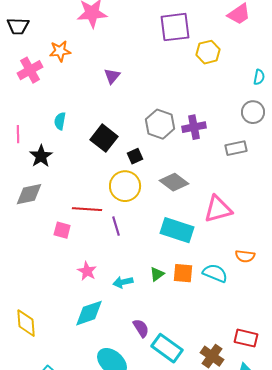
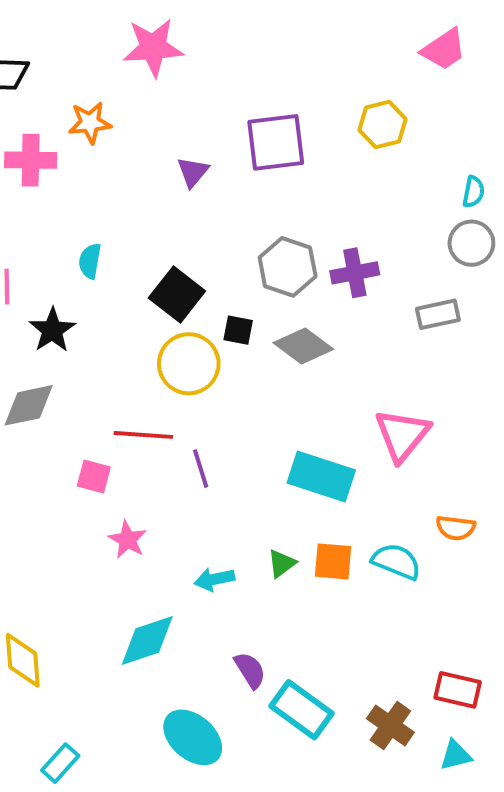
purple square: (175, 27) -> (276, 142), moved
pink cross: (30, 70) -> (31, 160), turned 30
cyan semicircle: (259, 77) -> (473, 192), moved
black square: (135, 156) -> (238, 330), turned 35
gray diamond: (174, 182) -> (303, 346), moved
yellow circle: (125, 186) -> (189, 364), moved
pink triangle: (218, 209) -> (402, 435), turned -36
pink star: (87, 271) -> (127, 540), moved

